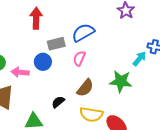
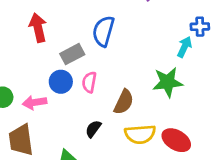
blue semicircle: (83, 33) -> (103, 31), turned -30
pink semicircle: (79, 58) -> (89, 82), moved

